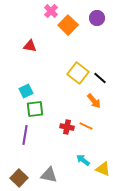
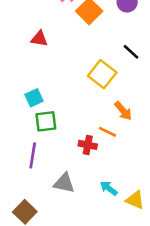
black line: (100, 78) -> (131, 52), moved
orange line: (86, 126) -> (107, 132), moved
gray triangle: (49, 175) -> (64, 183), moved

